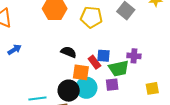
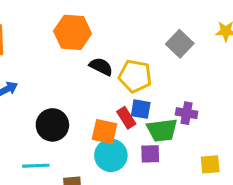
yellow pentagon: (91, 17) -> (135, 76), moved
black semicircle: (69, 52) -> (101, 67), moved
black circle: (69, 91) -> (52, 125), moved

